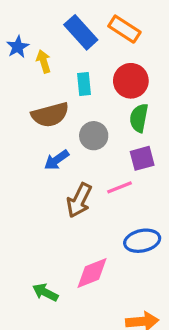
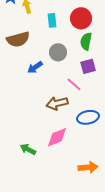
brown semicircle: (50, 115) -> (18, 39), moved
pink line: (120, 187) -> (74, 84), turned 63
brown arrow: (79, 200) -> (57, 103), moved, turned 50

